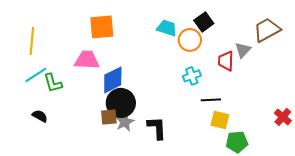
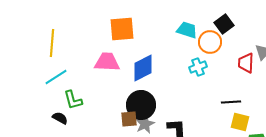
cyan cross: (192, 76) -> (198, 67), moved
blue diamond: (113, 80) -> (143, 68), moved
green L-shape: (53, 83) -> (73, 100), moved

